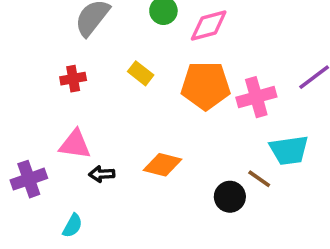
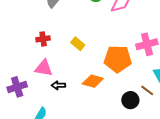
yellow rectangle: (141, 73) -> (78, 44), moved
red cross: (73, 79) -> (43, 39), moved
orange pentagon: (206, 86) -> (118, 59), moved

